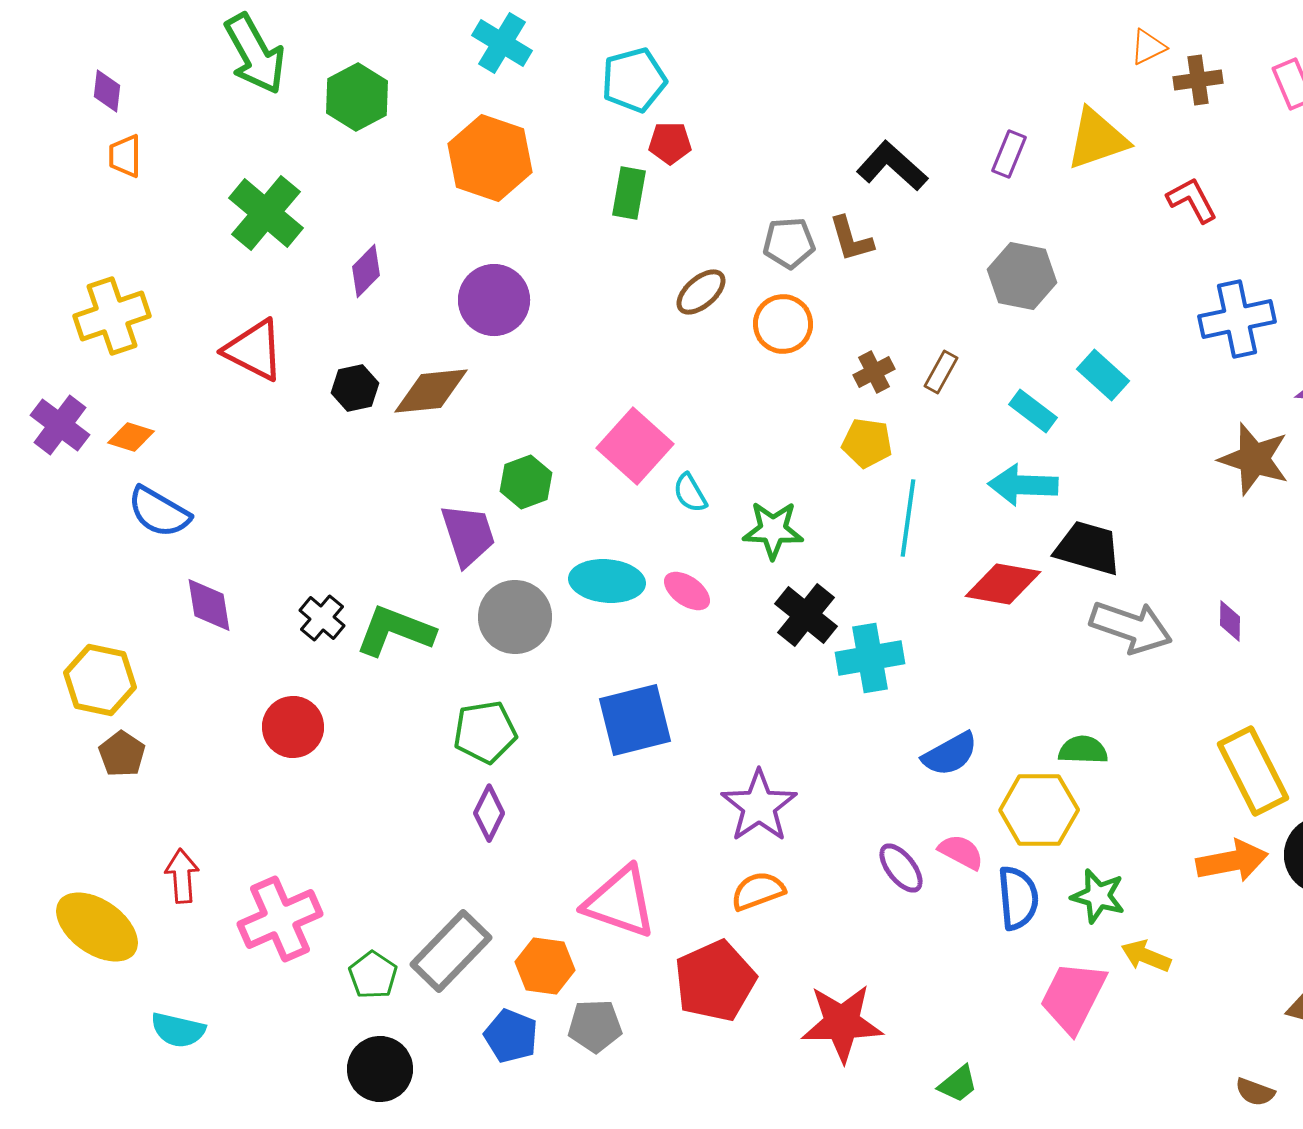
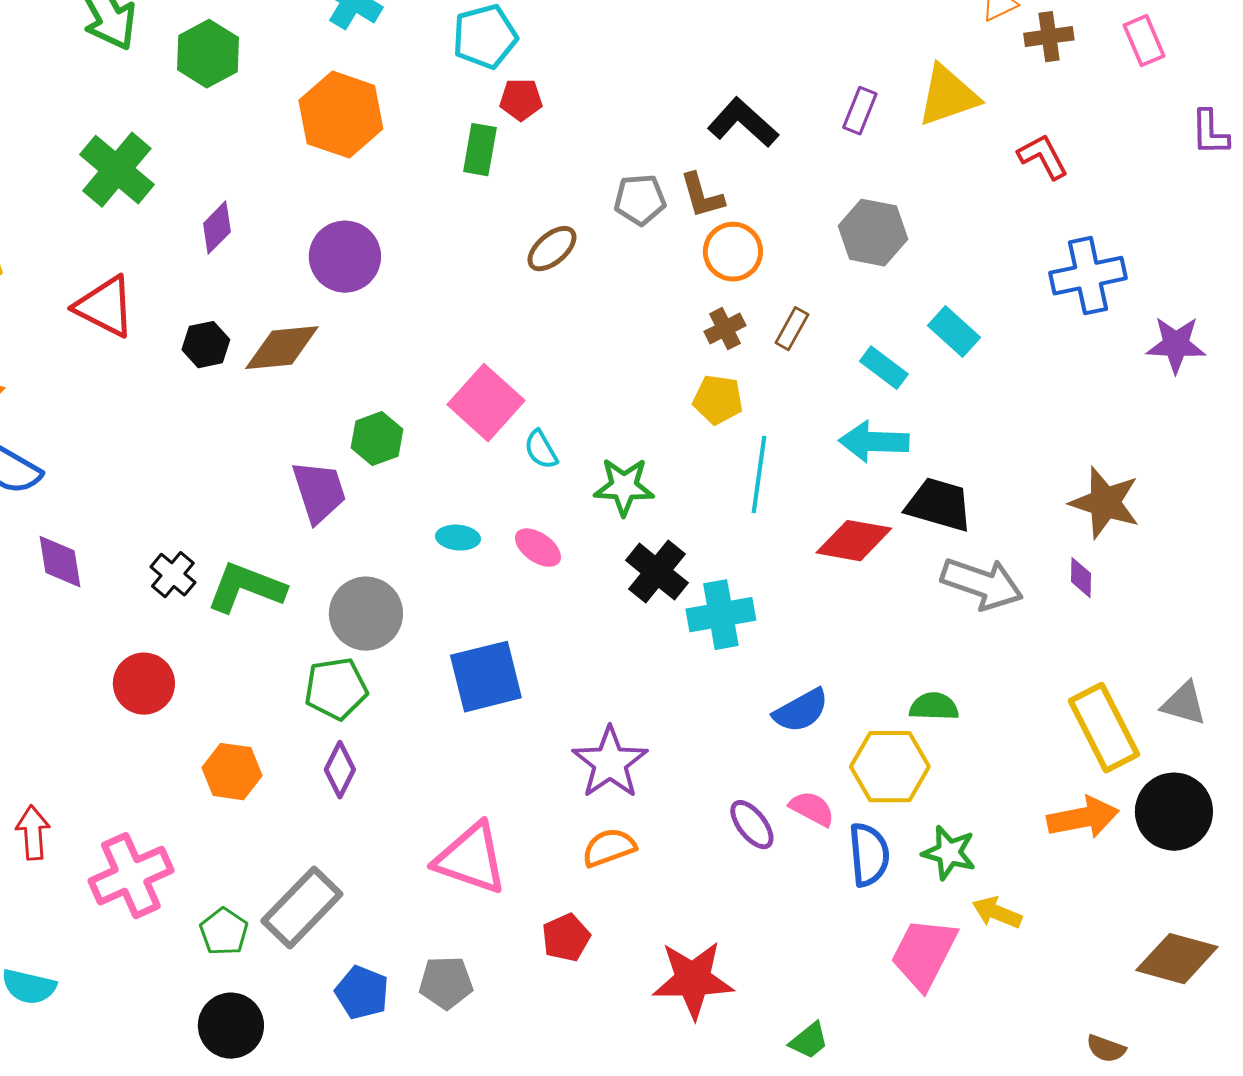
orange circle: (783, 324) -> (733, 252), moved
brown star: (1254, 459) -> (1105, 503), moved
cyan ellipse: (607, 581) -> (458, 538), size x0.6
gray circle: (515, 617) -> (366, 614), moved
orange hexagon: (545, 966) -> (232, 772), moved
red pentagon: (715, 981) -> (566, 938), size x0.6

